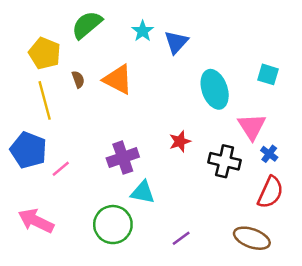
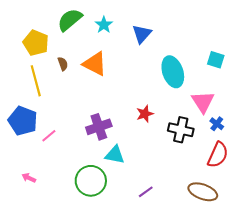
cyan star: (143, 31) -> (104, 25), moved
pink arrow: (36, 221) -> (29, 178), size x0.5

